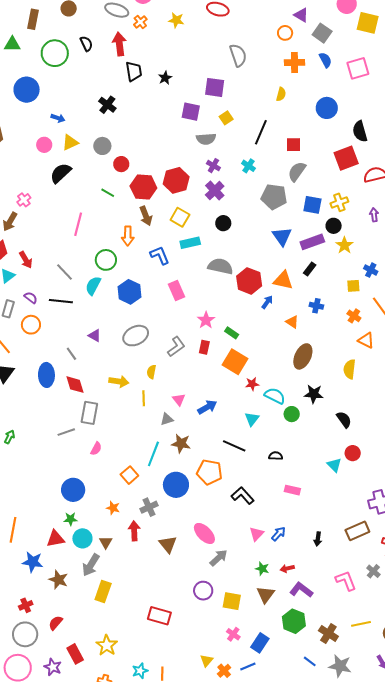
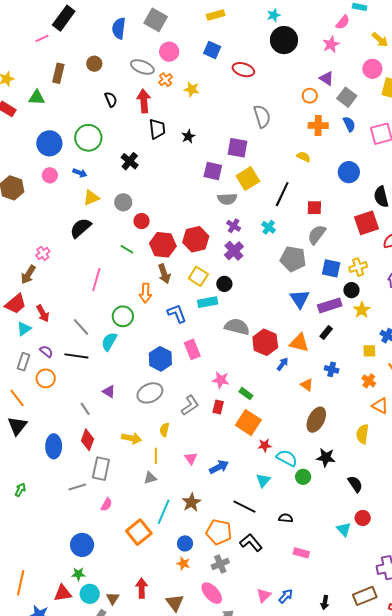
yellow star: (176, 20) -> (192, 89), moved
green circle: (55, 53) -> (88, 138), moved
yellow semicircle: (281, 94) -> (304, 157), turned -80
yellow square: (226, 118) -> (248, 179), size x1.6
pink circle: (44, 145) -> (50, 175), moved
black circle: (223, 223) -> (224, 284), moved
blue hexagon: (130, 292) -> (160, 359), moved
pink star: (206, 320) -> (221, 380), turned -30
blue ellipse: (46, 375) -> (54, 446), moved
red diamond: (75, 385) -> (88, 440), turned 35
gray triangle: (167, 419) -> (150, 478), moved
brown star: (181, 443) -> (191, 502), turned 30
orange square: (129, 475) -> (139, 532), size x1.4
blue circle: (176, 485) -> (185, 543), size x0.6
black L-shape: (243, 496) -> (251, 543), moved
gray cross: (149, 507) -> (220, 564), moved
orange star: (113, 508) -> (183, 563), moved

